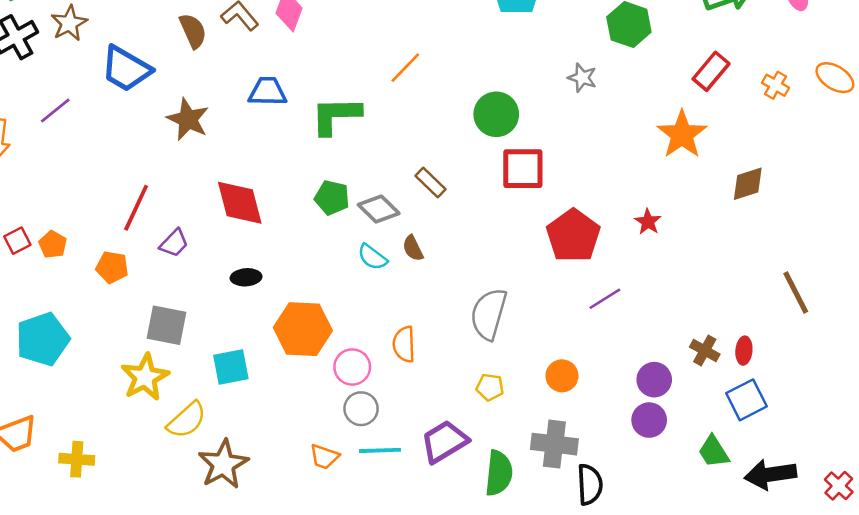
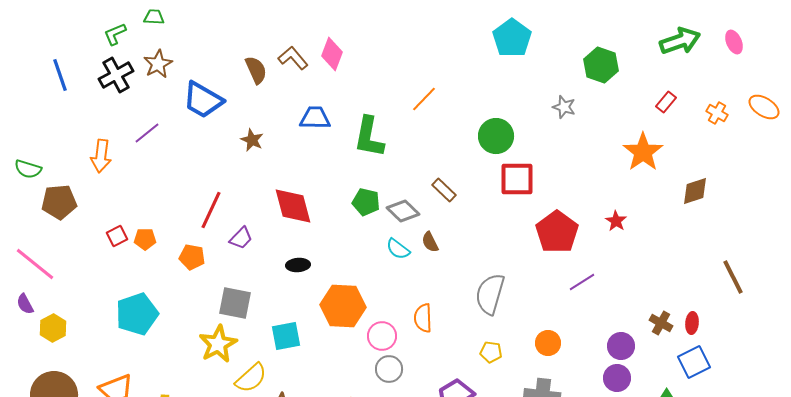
red rectangle: (711, 71) -> (666, 102), size x0.7
green L-shape: (336, 116) -> (369, 137), turned -78
brown star: (188, 119) -> (252, 140), size x0.7
orange pentagon: (53, 244) -> (145, 239), turned -30

